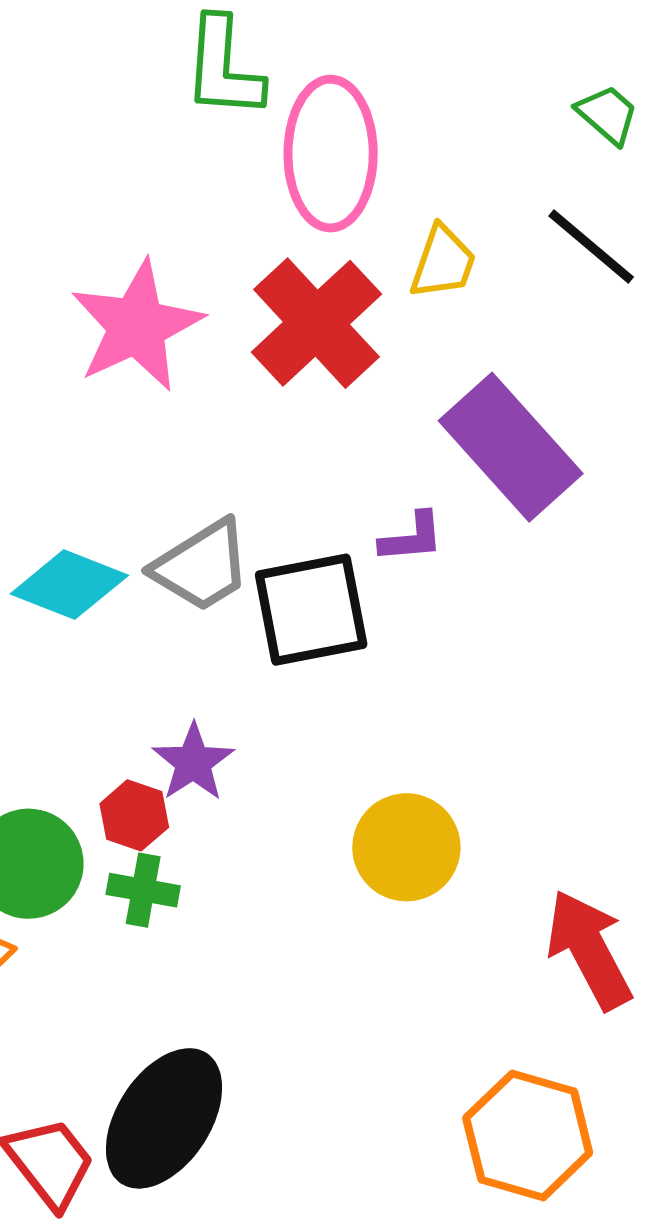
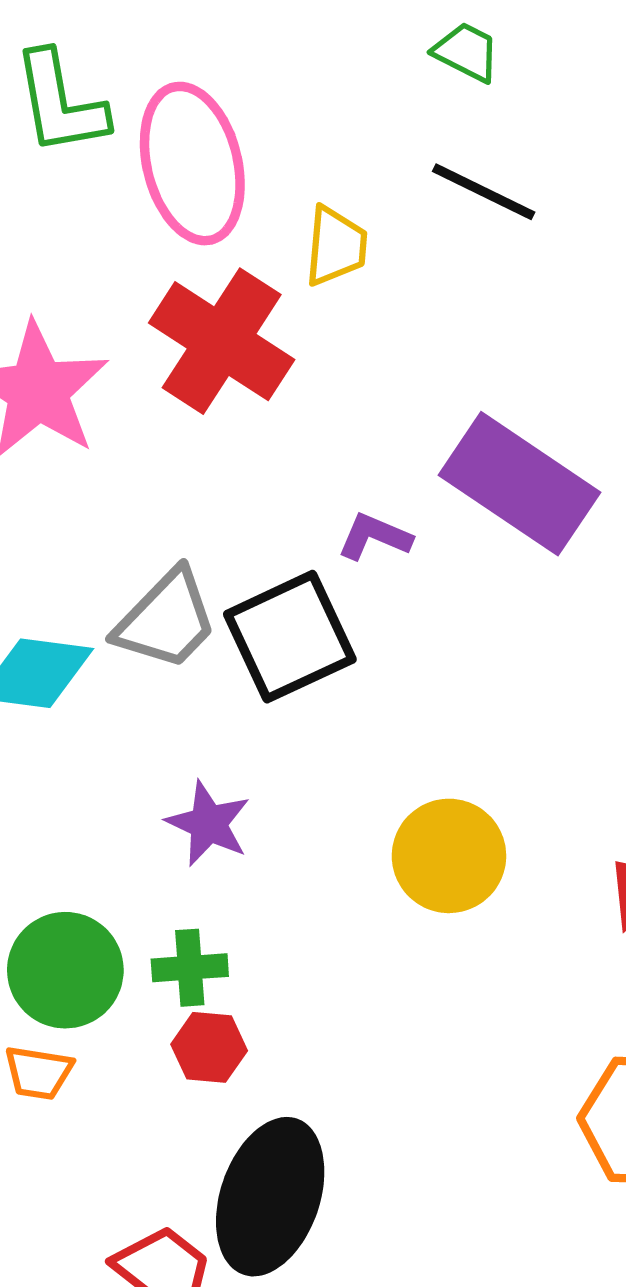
purple rectangle: (511, 447) -> (519, 484), moved
purple L-shape: (412, 538) -> (375, 537), turned -138
red hexagon: (134, 815) -> (209, 1047), moved

